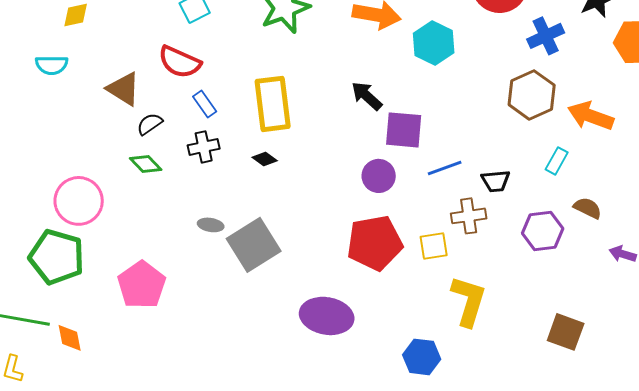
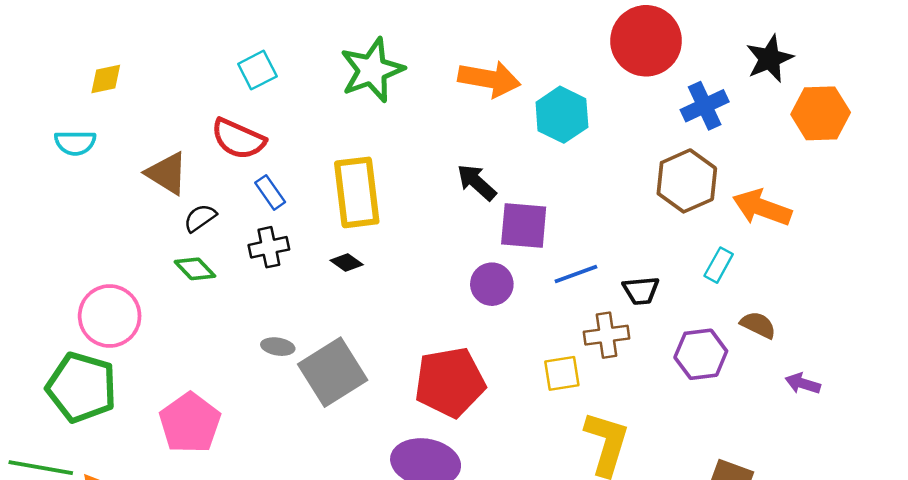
red pentagon: (375, 243) -> (450, 382), moved

